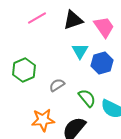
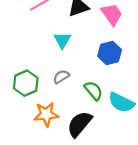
cyan triangle: (80, 51) -> (62, 40), moved
green hexagon: (24, 70) -> (26, 83), moved

